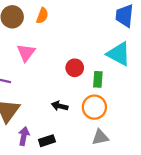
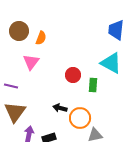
orange semicircle: (42, 16) -> (41, 38), moved
orange circle: (94, 107) -> (80, 118), moved

